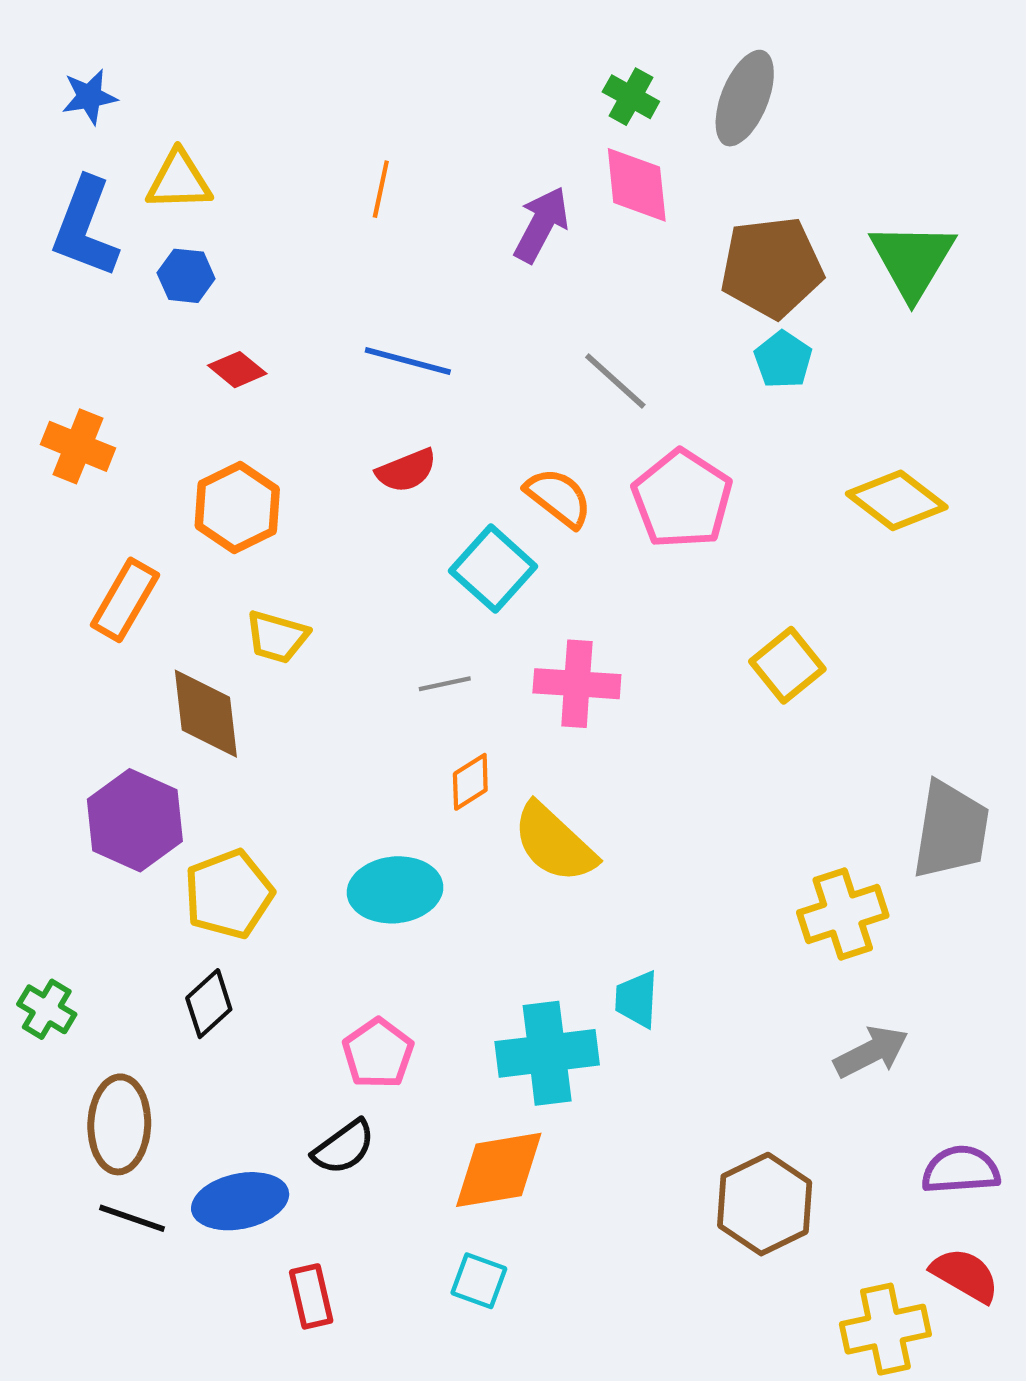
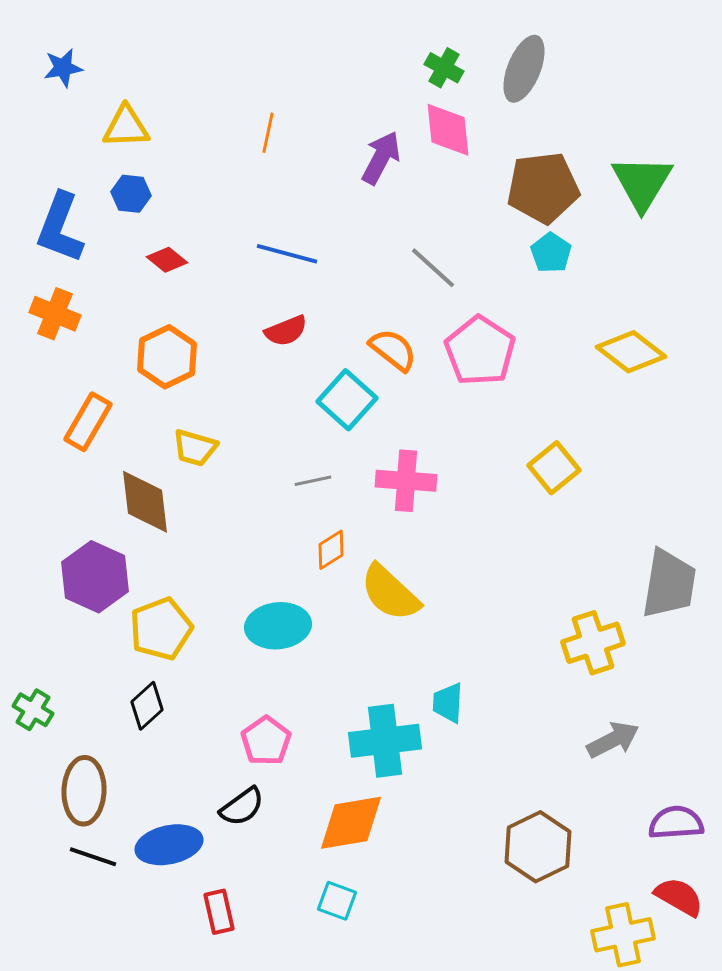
blue L-shape: (85, 227) -> (60, 228), moved

